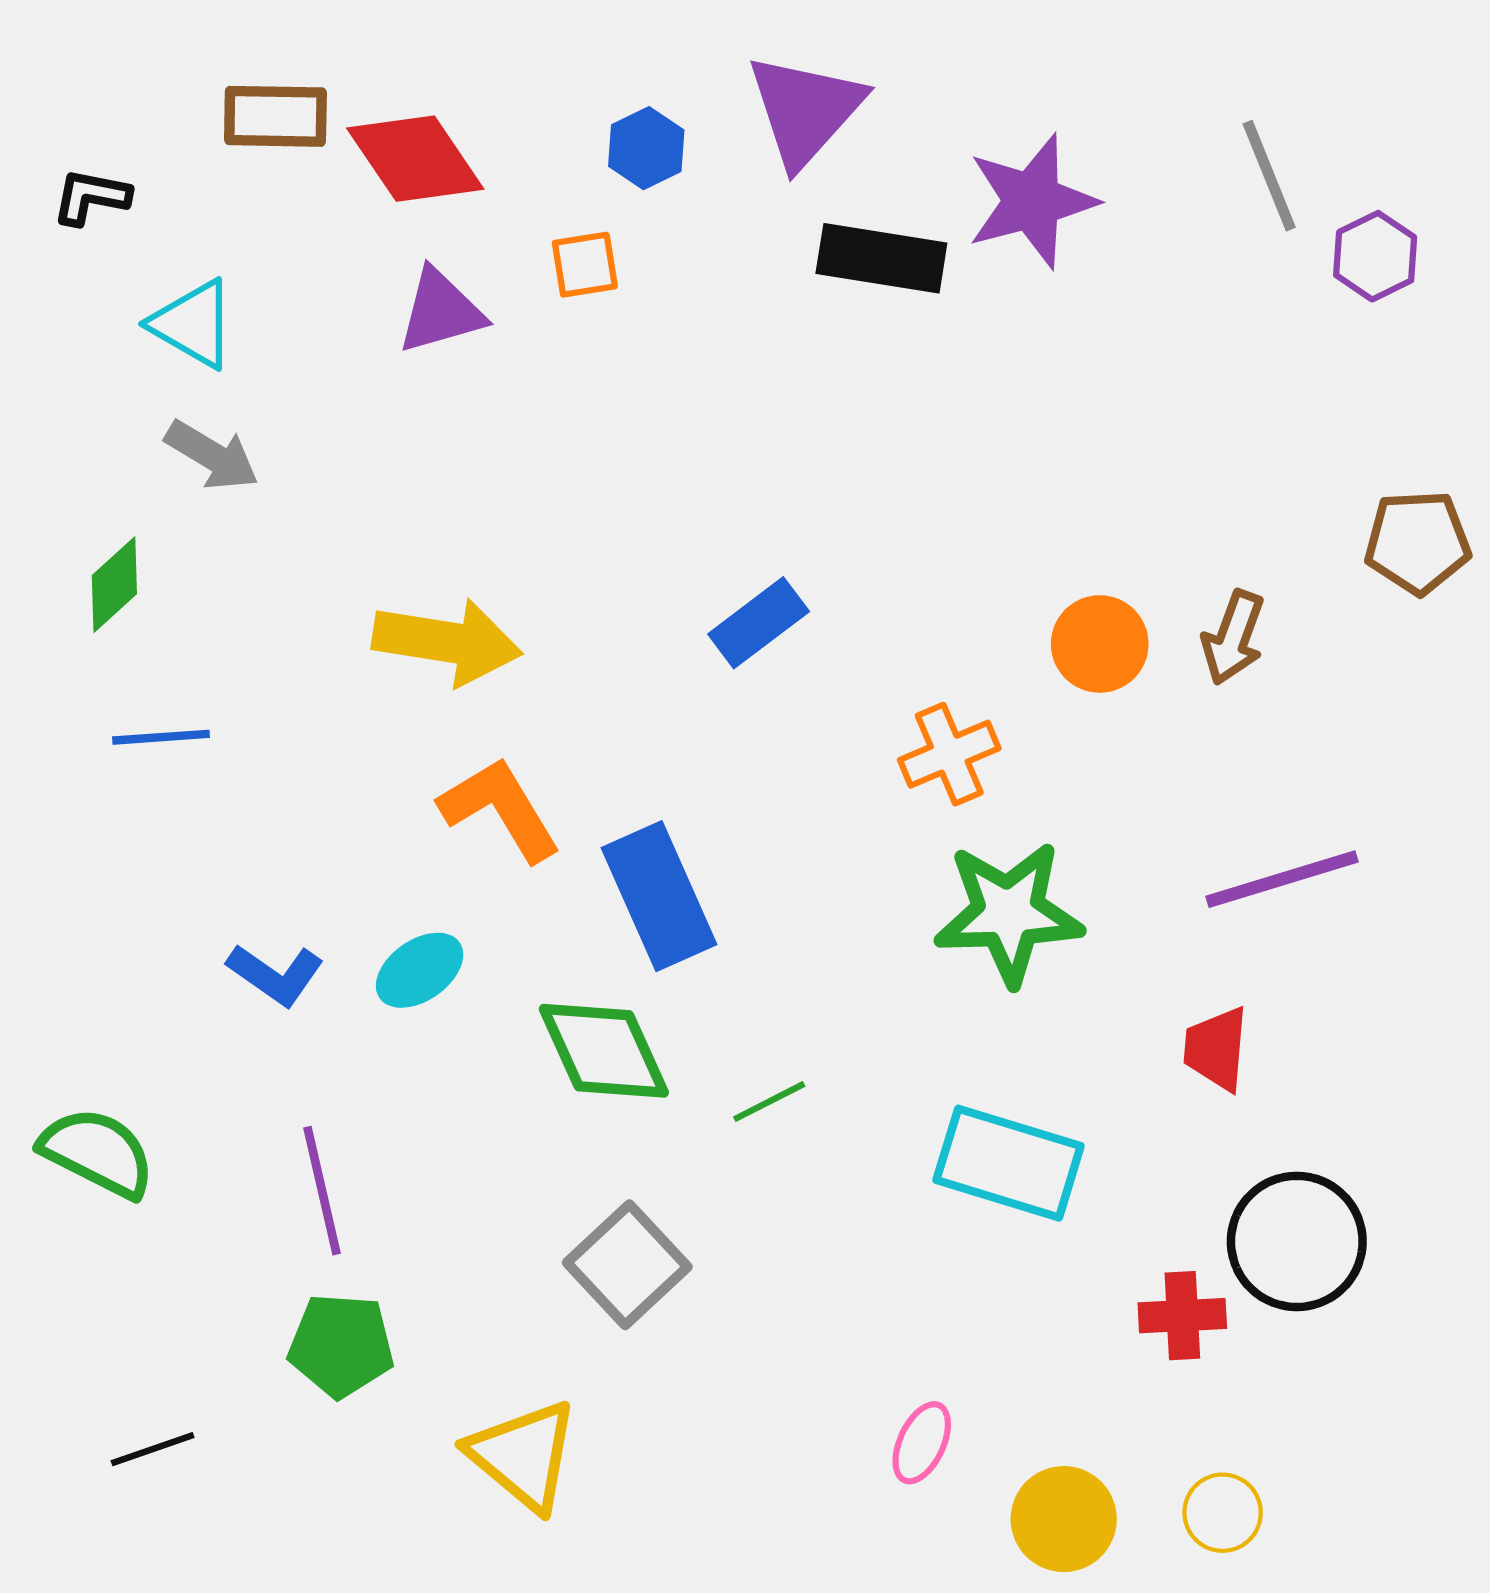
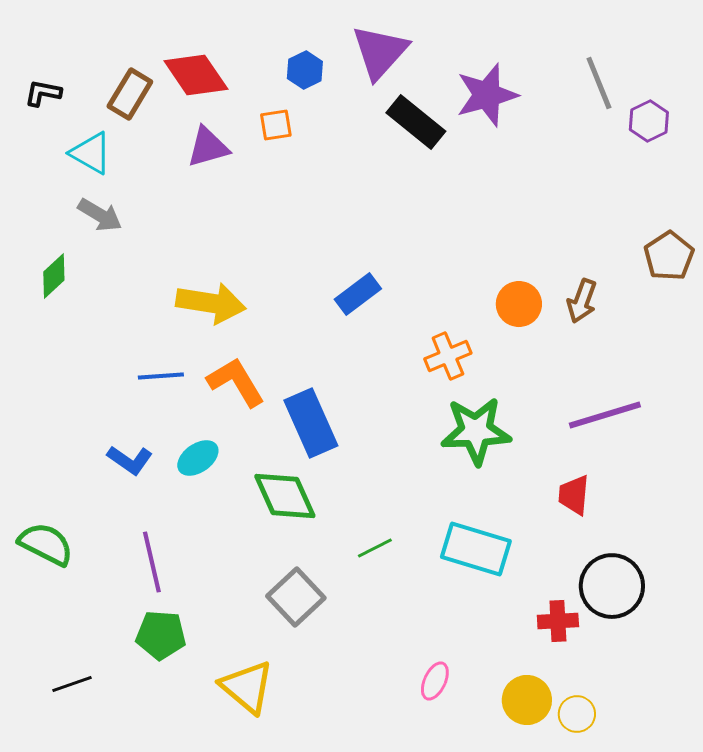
brown rectangle: (275, 116) -> (130, 94), moved, turned -60
black rectangle: (881, 258) -> (416, 122), turned 30
brown pentagon: (1418, 542) -> (669, 256), turned -30
blue line: (161, 737) -> (161, 376), moved
green line: (769, 1102) -> (375, 548), moved
yellow circle: (1064, 1519) -> (527, 700), moved

